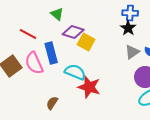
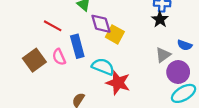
purple diamond: (73, 32) -> (101, 24), turned 55
gray triangle: (132, 52) -> (163, 55), moved
pink semicircle: (34, 63) -> (59, 57), size x0.7

